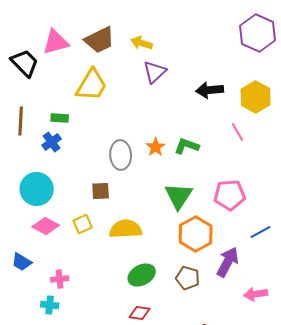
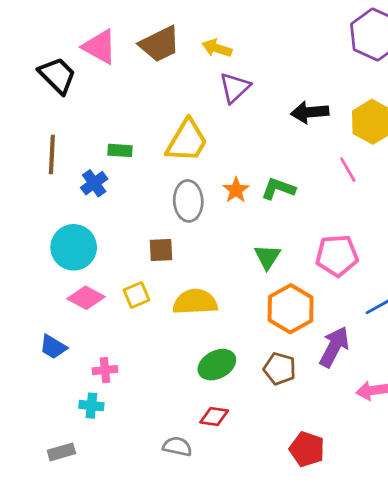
pink triangle: (56, 42) -> (100, 47), turned 44
yellow trapezoid: (92, 85) -> (187, 141), moved
green rectangle: (60, 118) -> (120, 150), moved
green triangle: (179, 196) -> (267, 257), size x0.7

